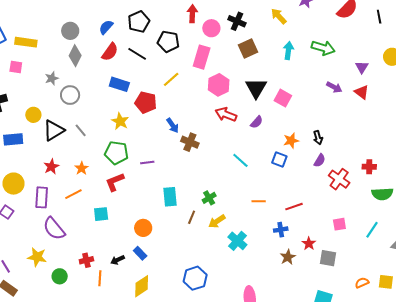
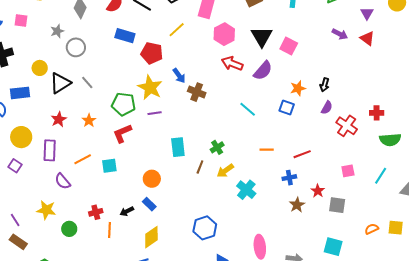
yellow star: (120, 121) -> (150, 87), moved, size x1.4
purple semicircle: (257, 122) -> (263, 71), size x1.5
black arrow: (318, 138) -> (325, 85), turned 32
orange line: (73, 194) -> (83, 159), moved
purple semicircle: (54, 229) -> (63, 181), size x0.7

